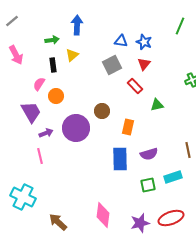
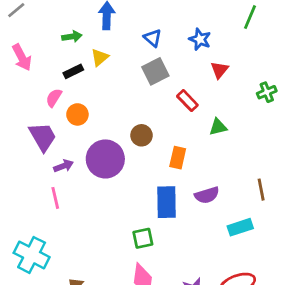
blue triangle: (121, 41) -> (153, 38), moved, turned 32
red triangle: (144, 64) -> (219, 70), moved
black rectangle: (53, 65) -> (73, 71), turned 72
green square: (148, 185) -> (143, 238), moved

